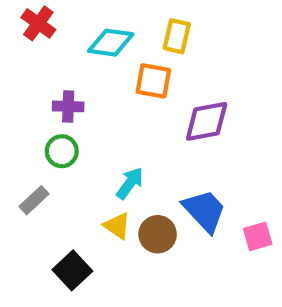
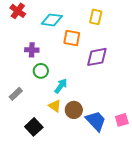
yellow rectangle: (177, 36) -> (96, 17), moved
green circle: (62, 151) -> (41, 71), moved
blue trapezoid: (204, 211) -> (96, 121), moved
pink square: (258, 236) -> (122, 120), moved

